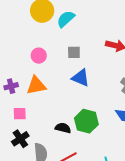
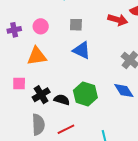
purple cross: (11, 86) -> (14, 30), moved
black cross: (20, 139) -> (41, 95), moved

